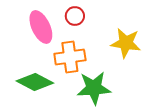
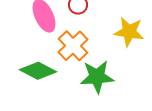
orange cross: (70, 57) -> (73, 46), turned -36

